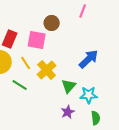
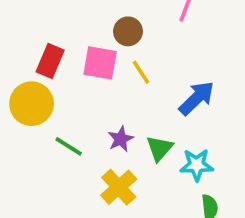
yellow line: (26, 63) -> (141, 72), moved
yellow cross: (47, 70) -> (119, 187), moved
purple star: (68, 112) -> (121, 139), moved

